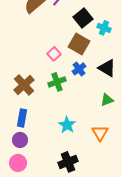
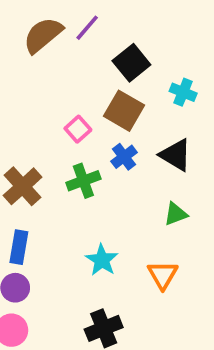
cyan cross: (104, 28) -> (183, 92), moved

